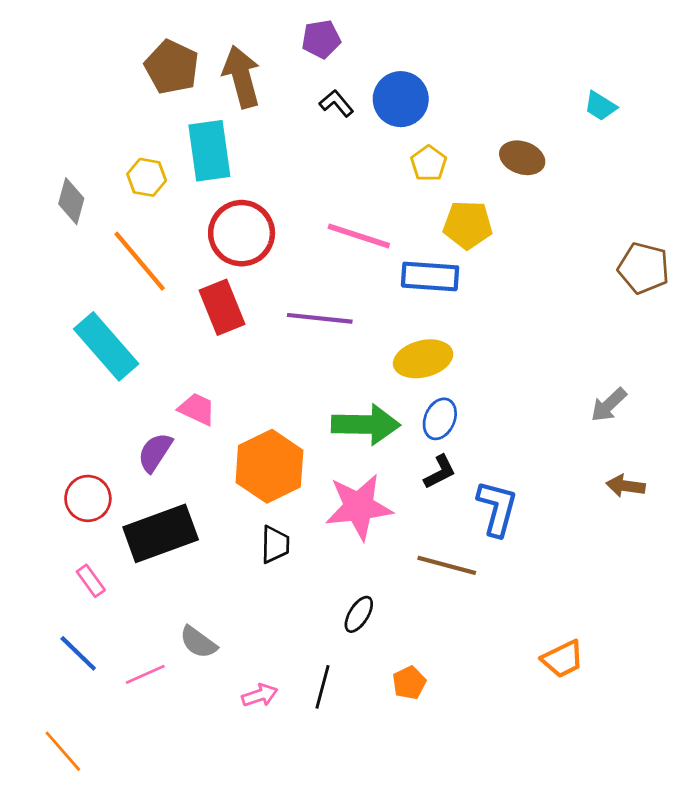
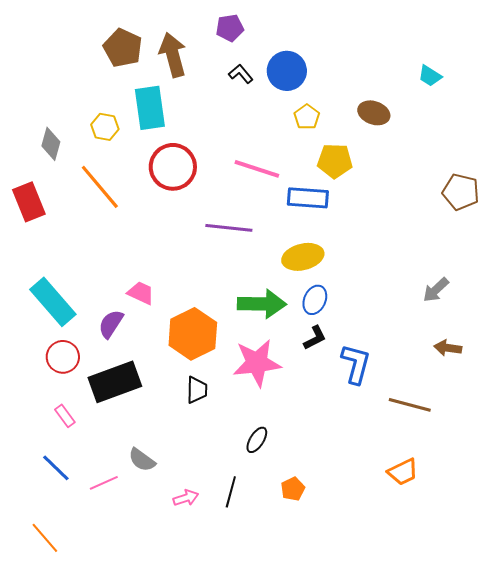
red rectangle: (222, 307) -> (29, 202), moved
cyan rectangle: (106, 346) -> (53, 302), moved
brown line: (447, 565) -> (410, 405), moved

